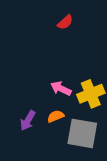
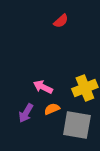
pink arrow: (61, 89) -> (43, 87), moved

